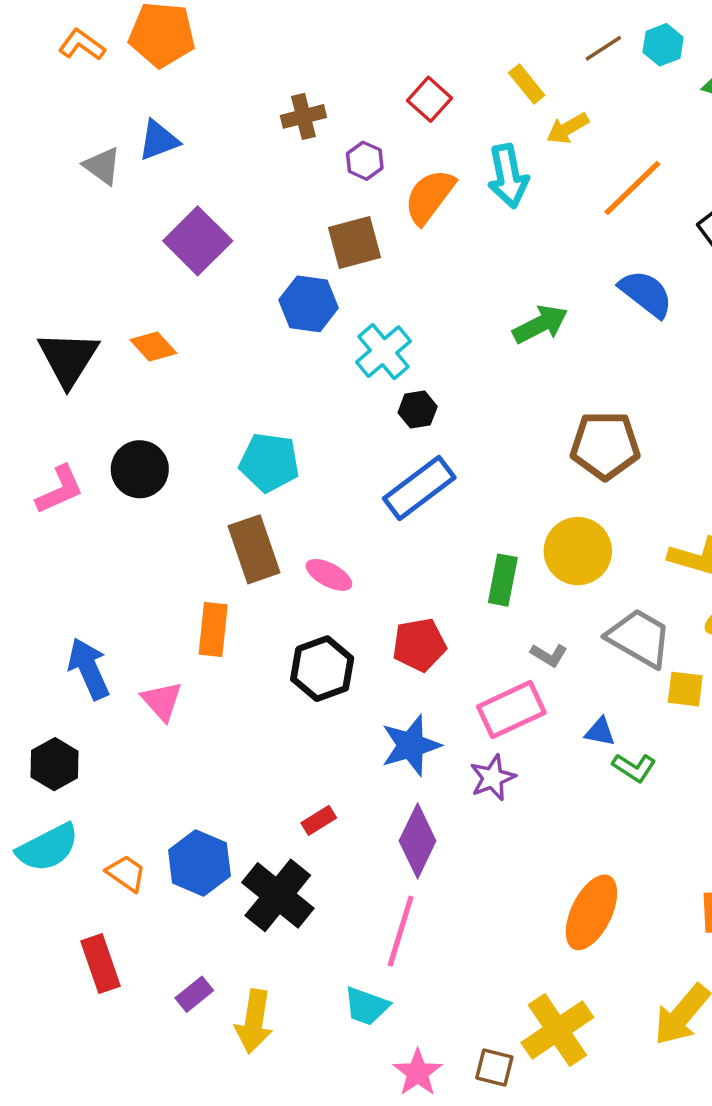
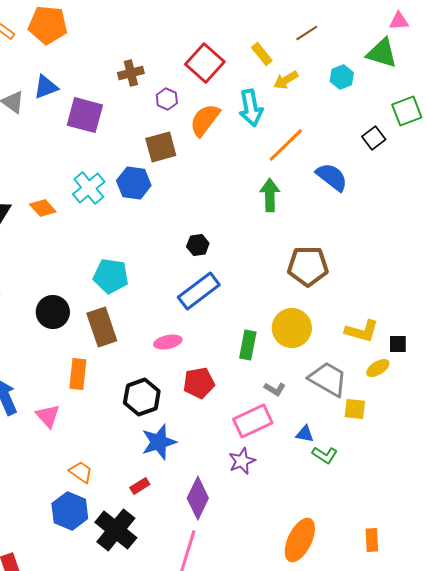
cyan hexagon: (663, 45) -> (342, 77), moved
red square: (430, 99) -> (205, 63), size x1.5
orange line: (632, 188) -> (286, 145), moved
purple square: (198, 241) -> (85, 115), moved, turned -30
green arrow: (540, 324) -> (270, 195), turned -64
cyan cross: (384, 352) -> (89, 188), moved
black circle: (140, 469) -> (53, 312), moved
pink ellipse: (329, 575) -> (168, 342), moved, turned -40
blue star: (411, 745) -> (159, 442), moved
orange trapezoid: (126, 873) -> (81, 472), moved

